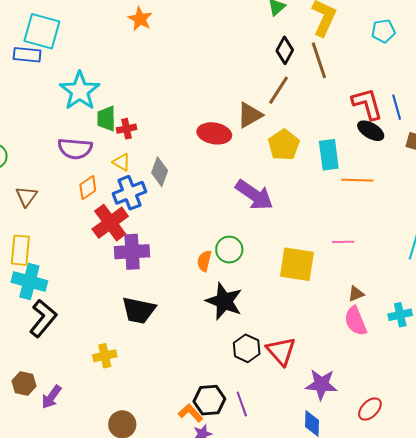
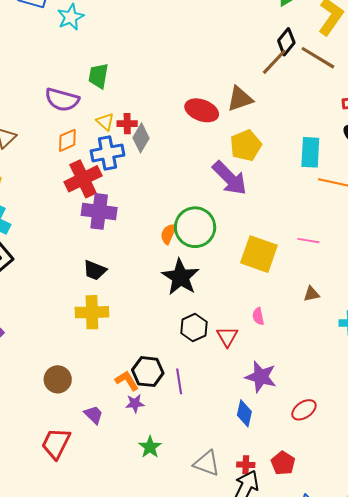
brown line: (319, 60) -> (318, 58), turned -51
brown line: (279, 90) -> (274, 62), moved
cyan star: (80, 91) -> (71, 17), moved, size x0.7
red cross: (126, 129) -> (127, 124), moved
yellow pentagon: (284, 145) -> (246, 145), moved
green circle: (229, 250) -> (195, 227), size x1.5
black trapezoid: (139, 310) -> (95, 270), size x0.7
pink semicircle: (356, 321) -> (258, 316), moved, size x0.6
red triangle: (281, 351) -> (227, 337), size x0.7
yellow cross: (105, 356) -> (92, 312), moved, size x1.4

